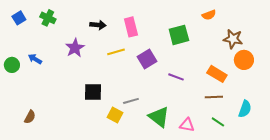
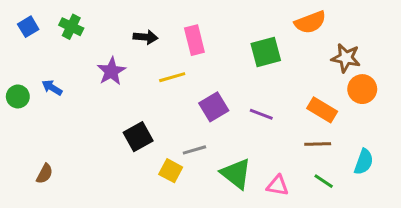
orange semicircle: (209, 15) -> (310, 22), size x1.5
purple square: (147, 59) -> (214, 107), moved
black square: (93, 92) -> (138, 137), turned -30

